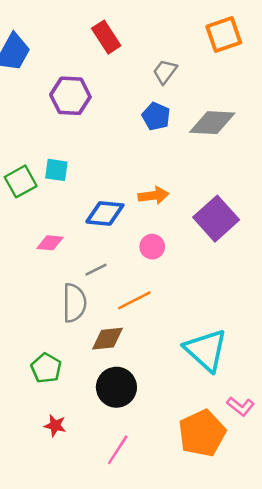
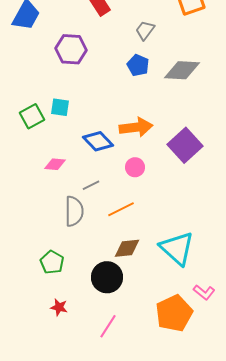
orange arrow: (153, 196) -> (136, 127), size x1.4
blue diamond: (105, 213) -> (98, 141), turned 40
brown diamond: (107, 339) -> (127, 248), moved

